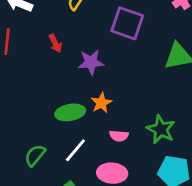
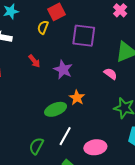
purple star: (91, 62) -> (63, 70), turned -30
pink semicircle: (119, 136) -> (110, 74), moved, turned -136

